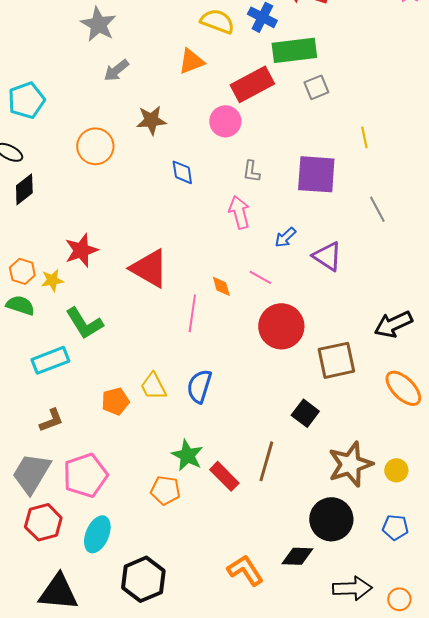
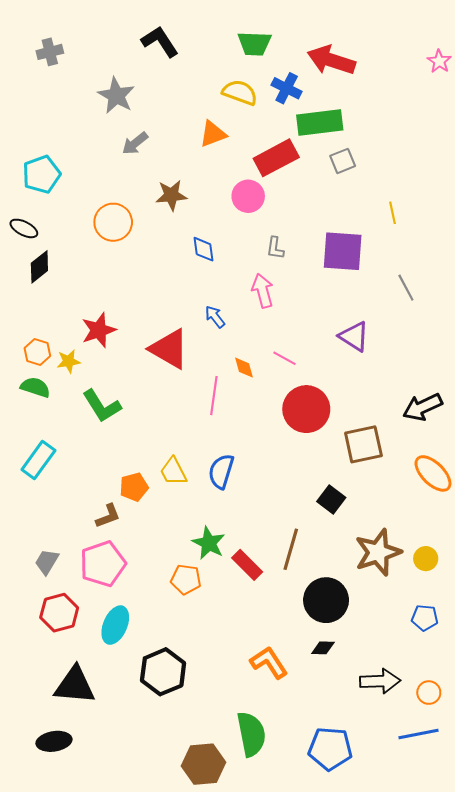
blue arrow: (285, 237) -> (215, 317), moved, turned 95
cyan rectangle: (50, 360) -> (38, 460), moved, turned -33
brown L-shape: (51, 420) -> (108, 516), moved
gray trapezoid: (31, 473) -> (47, 562), size x0.6
black circle: (331, 519) -> (326, 600), moved
black diamond: (297, 556) -> (323, 648), size x0.7

